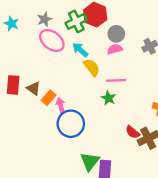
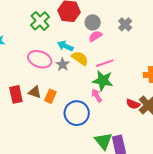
gray star: (44, 19) -> (63, 64), moved
green cross: (76, 21) -> (40, 21), moved
pink ellipse: (52, 41) -> (40, 59), moved
green star: (109, 98) -> (103, 81), size x1.5
pink arrow: (61, 105) -> (97, 95), moved

